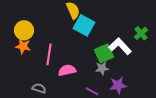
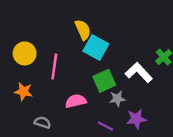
orange star: (23, 46) -> (23, 92), moved
green square: (104, 53) -> (104, 81), moved
pink line: (49, 54) -> (54, 67), moved

